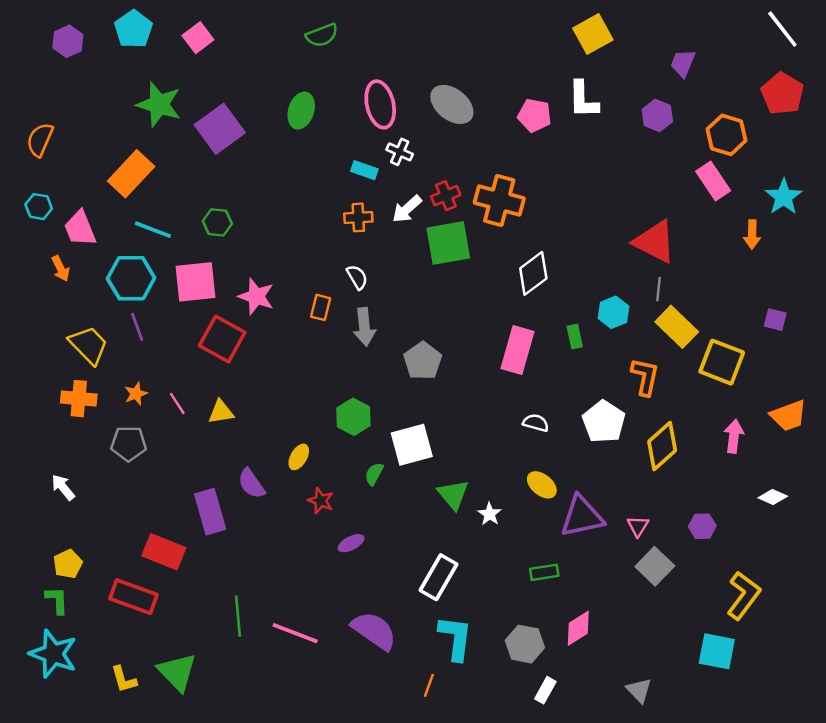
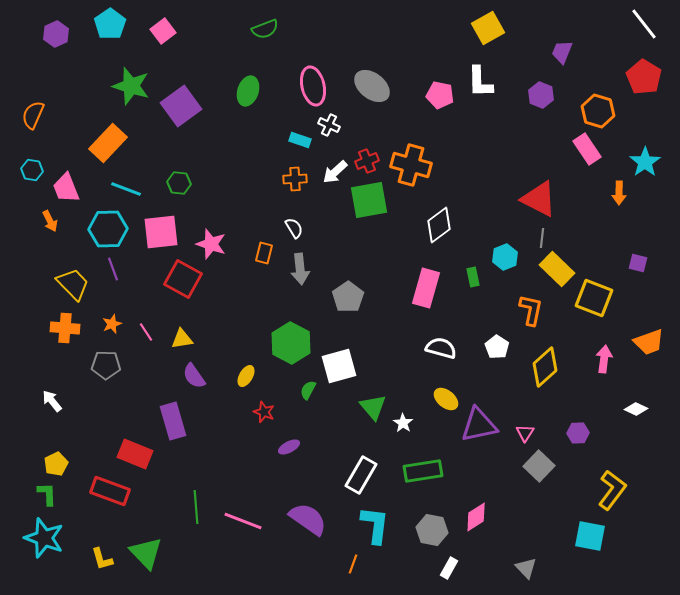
green hexagon: (353, 417) -> (291, 343), size x1.4
white pentagon: (604, 422) -> (497, 347), size x0.7
white semicircle: (536, 423) -> (441, 348), size x1.4
purple semicircle: (251, 484) -> (194, 376), moved
green rectangle: (544, 572) -> (423, 471), moved, size x1.6

